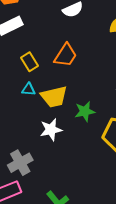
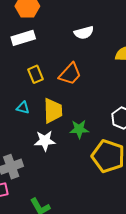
cyan triangle: (28, 89) -> (23, 108), moved
yellow trapezoid: (54, 97) -> (53, 111), turned -88

